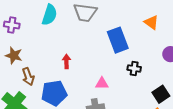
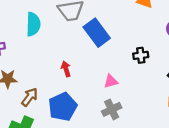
blue rectangle: (118, 40) -> (97, 33), moved
brown arrow: (28, 77) -> (30, 97), turned -108

